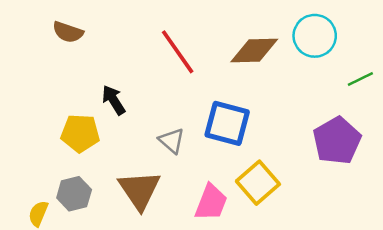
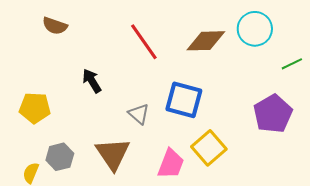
yellow pentagon: (80, 133) -> (35, 108), moved

